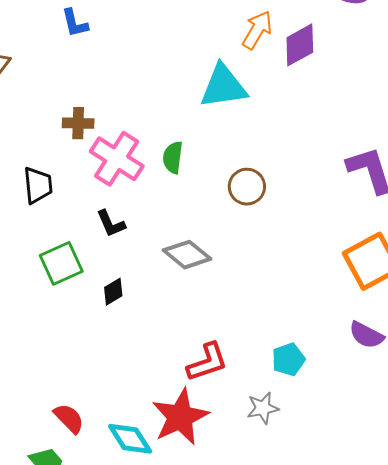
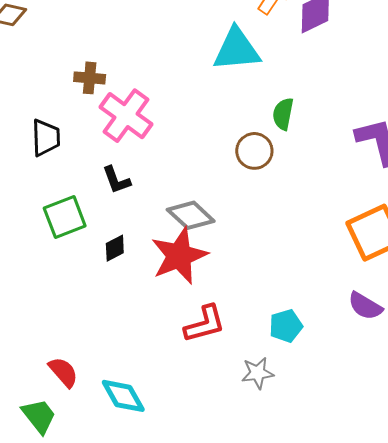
green semicircle: (173, 157) -> (283, 114), moved
red star: (180, 417) -> (179, 256), moved

